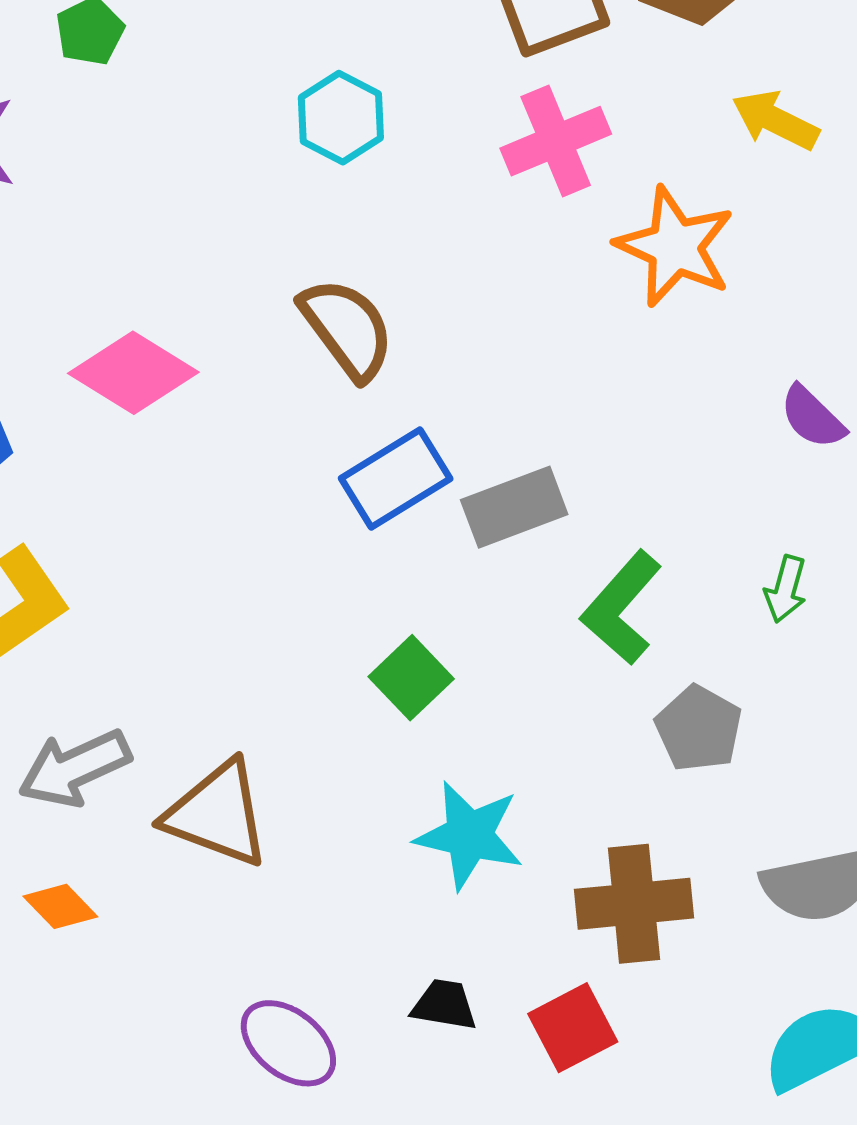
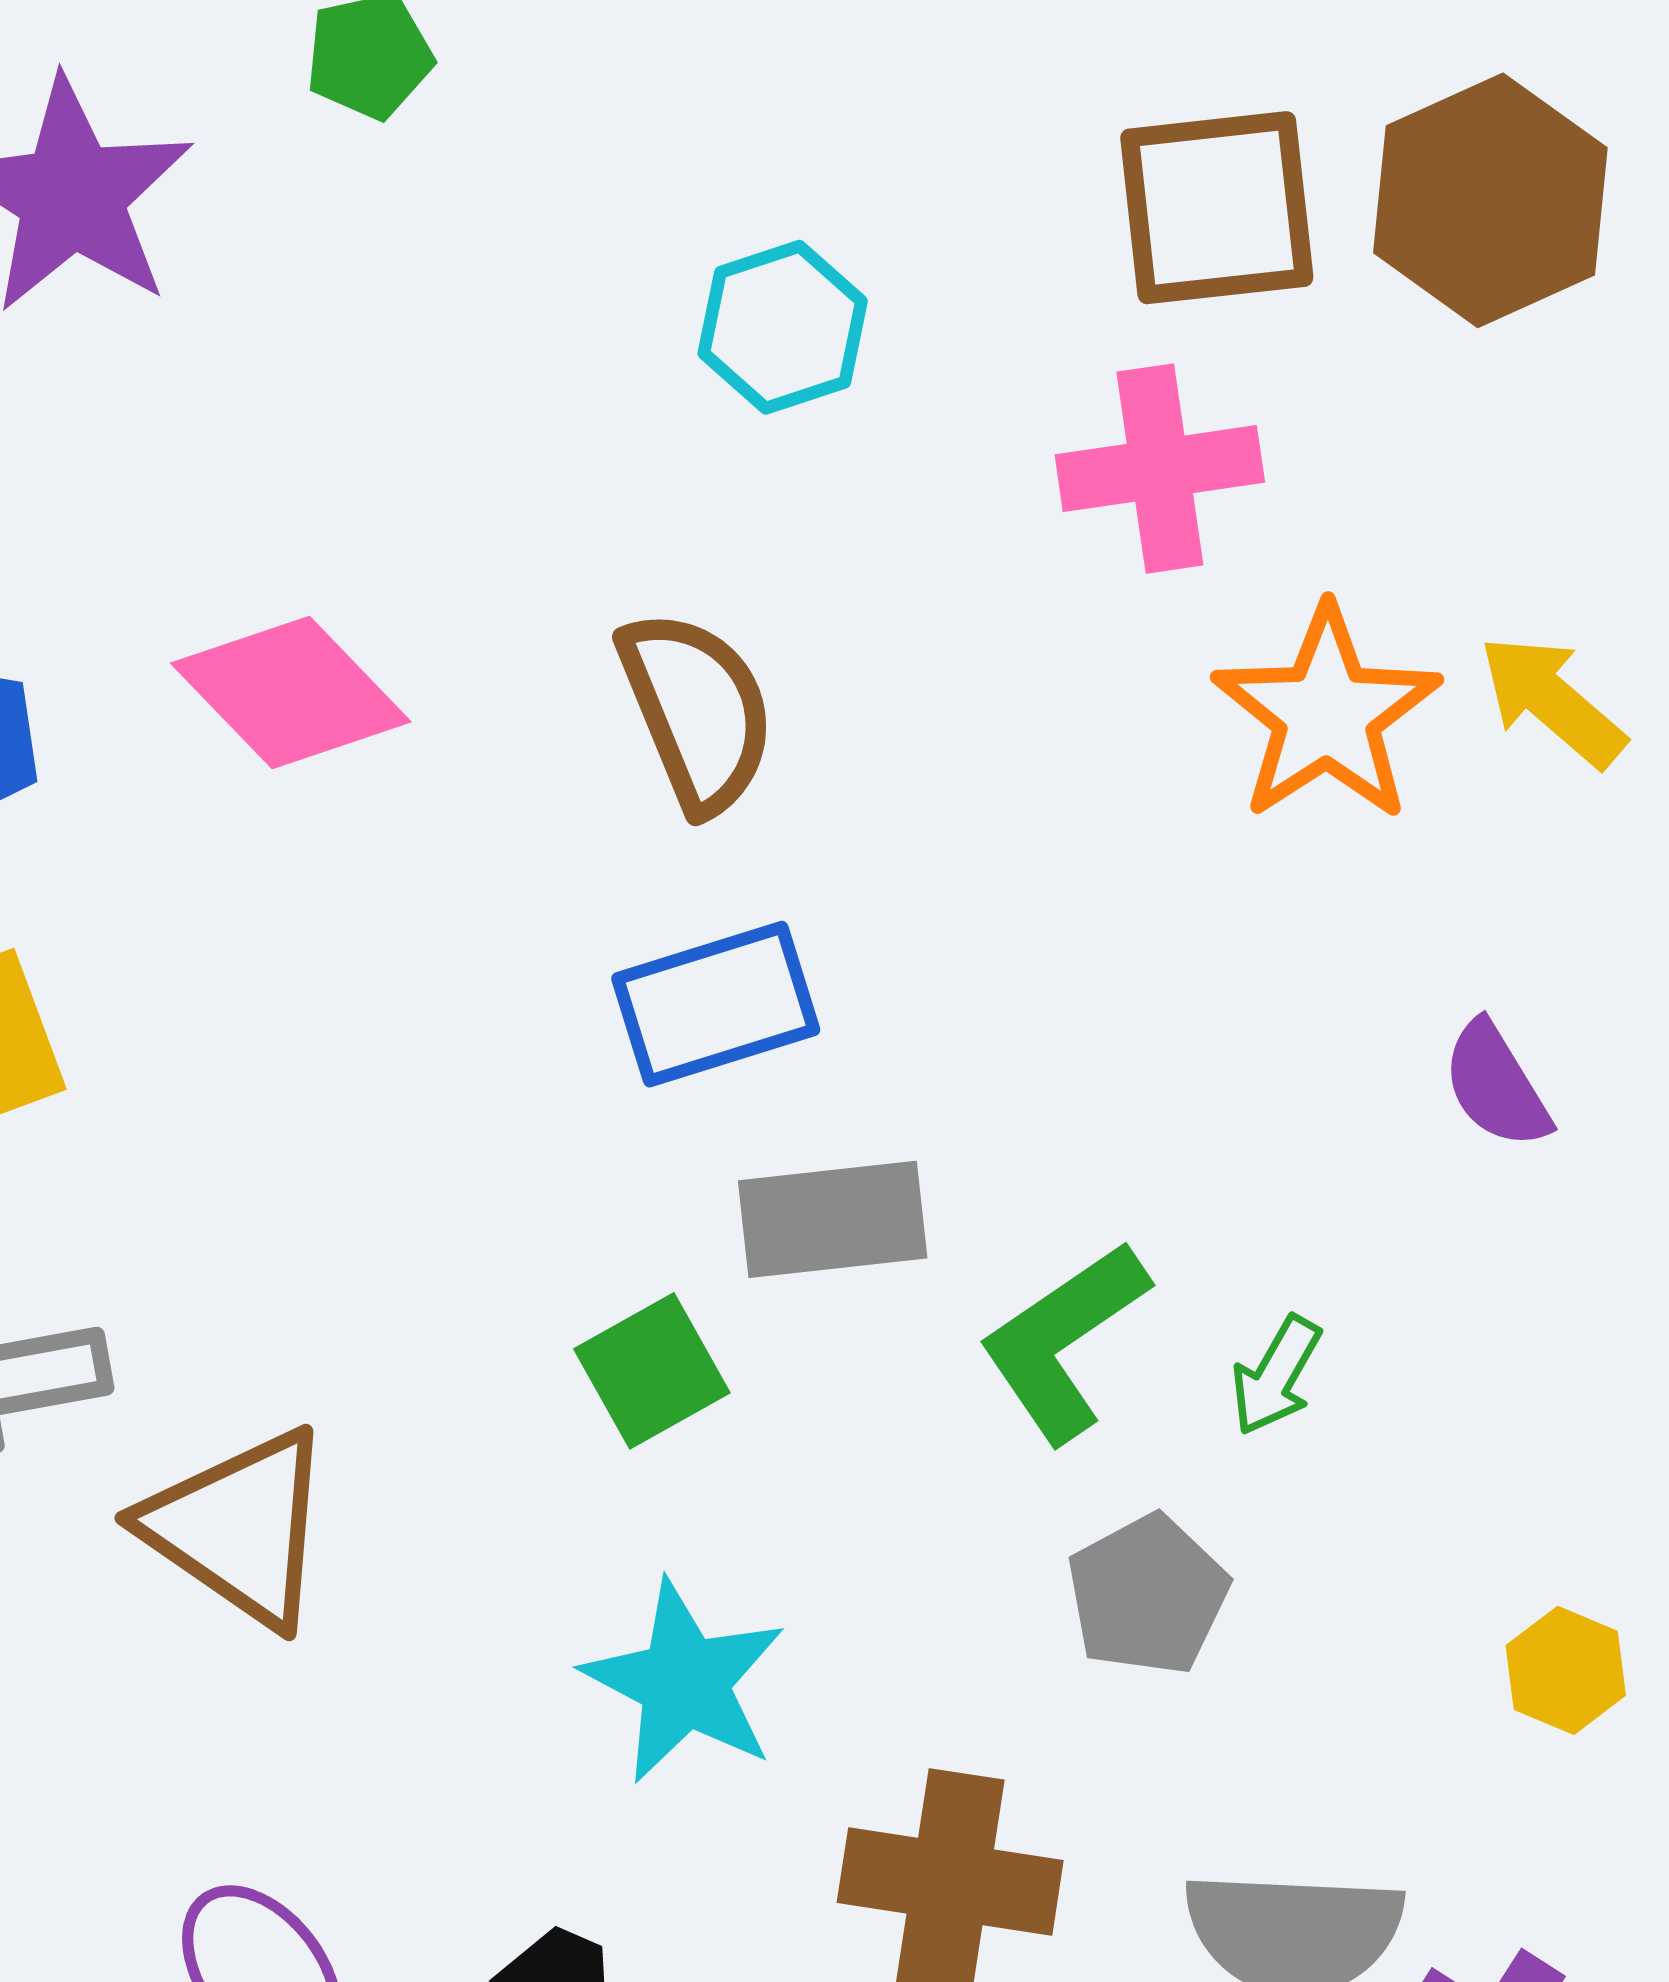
yellow arrow: (775, 120) -> (1552, 701), moved
gray rectangle: (514, 507) -> (833, 1219), moved
green arrow: (786, 589) -> (1276, 1375), moved

